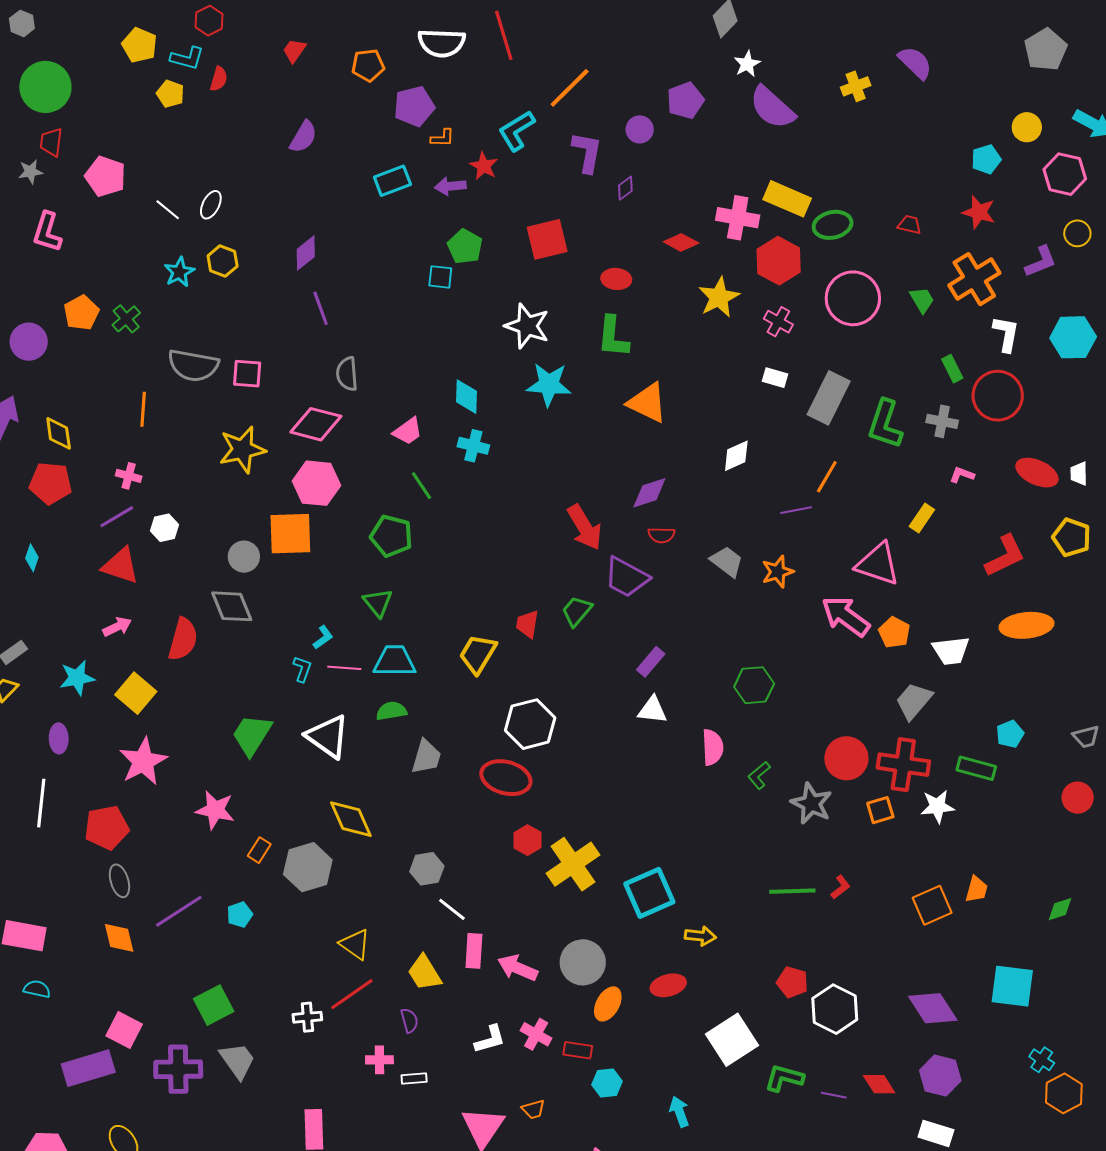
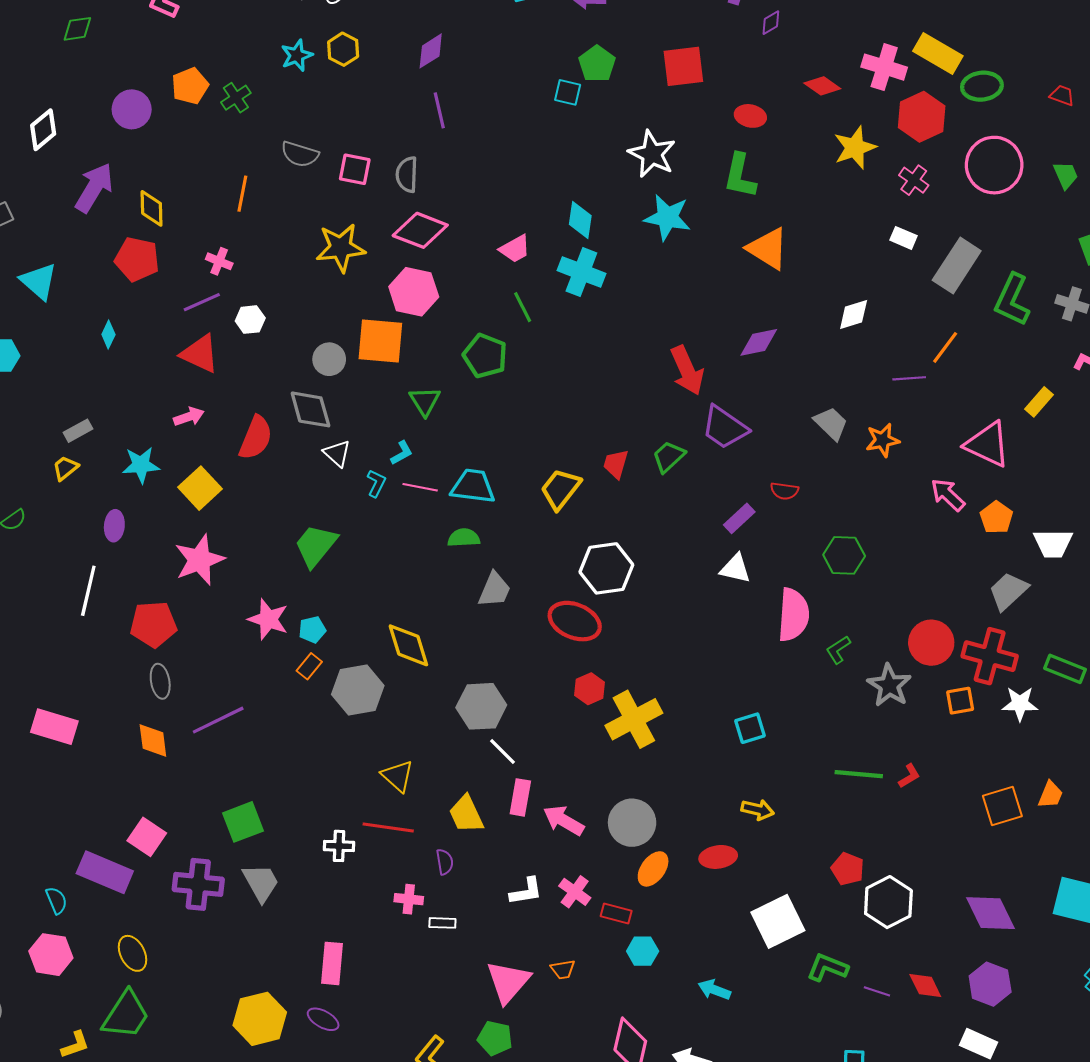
gray semicircle: (193, 365) -> (300, 154), size x0.7
gray semicircle: (347, 374) -> (407, 174), moved
cyan cross: (473, 446) -> (581, 272), size x1.4
red semicircle: (661, 535) -> (784, 491), moved
green triangle: (378, 603) -> (425, 401), moved
pink arrow: (846, 616) -> (948, 495), size x0.7
white triangle: (328, 737) -> (337, 453), moved, size x0.6
pink semicircle: (713, 747) -> (793, 615), size x1.4
gray hexagon: (427, 869) -> (481, 706), size x1.4
cyan square: (649, 893) -> (750, 728), moved, size x0.6
cyan pentagon: (240, 915) -> (312, 630), moved
cyan semicircle: (37, 989) -> (56, 900), moved, turned 48
red line: (352, 994) -> (388, 828), turned 36
purple rectangle: (88, 1068) -> (105, 872), turned 33
cyan arrow: (679, 1112) -> (714, 990), turned -56

